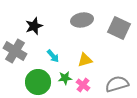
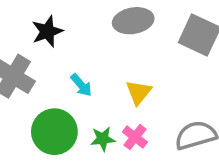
yellow triangle: (85, 60) -> (139, 92), turned -35
green star: (65, 78) -> (103, 139), moved

